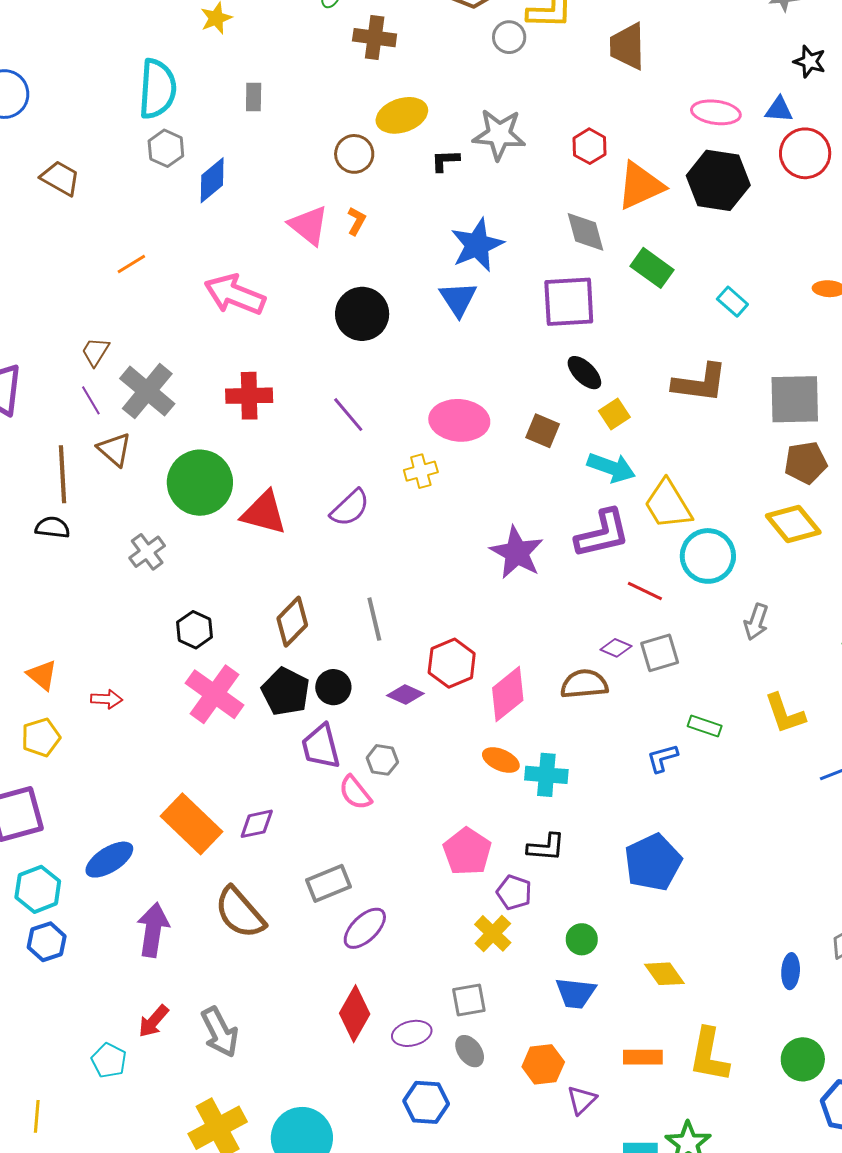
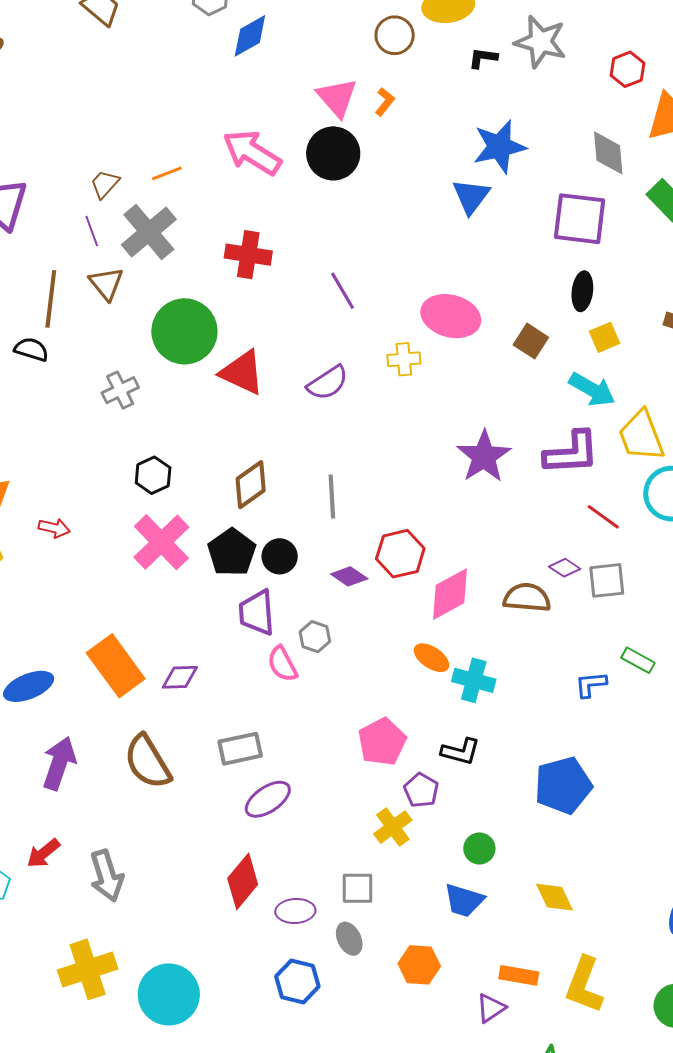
orange line: (131, 264) -> (167, 173), moved
black circle: (362, 314) -> (333, 153), moved
black ellipse: (584, 373) -> (582, 291), turned 42
purple triangle: (582, 1100) -> (491, 1008), moved

